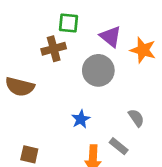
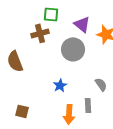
brown semicircle: (20, 87) -> (15, 61), turned 55
gray rectangle: (119, 146) -> (88, 105), turned 48

